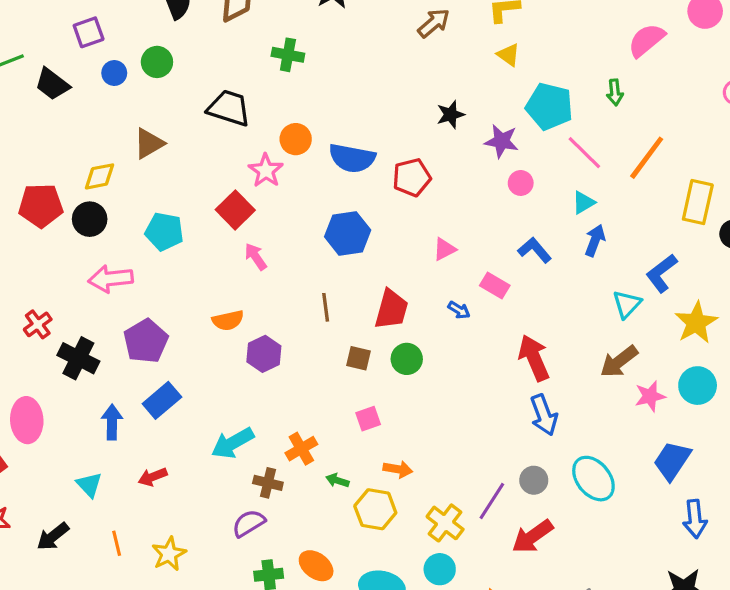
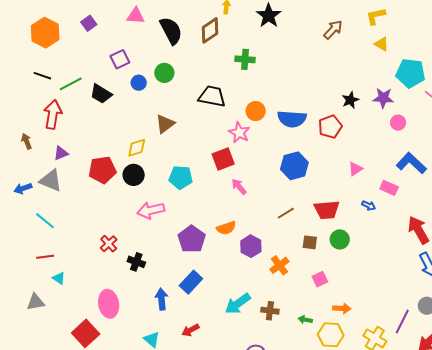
black star: (451, 115) -> (350, 100), moved
red square: (235, 210) -> (223, 159), turned 30
blue L-shape: (535, 250) -> (411, 163), size x1.4
brown line: (326, 307) -> (286, 213), turned 72
red trapezoid: (391, 309) -> (327, 210), turned 76
purple pentagon: (146, 341) -> (192, 239), moved
black cross: (78, 358) -> (136, 262), size x0.7
orange cross: (301, 449) -> (279, 265), moved
brown cross: (268, 483) -> (270, 311), moved

